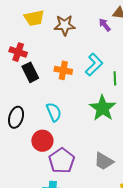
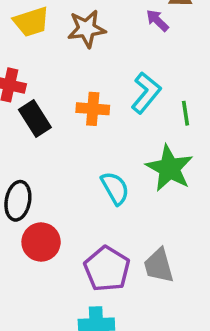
cyan semicircle: (54, 112) -> (115, 188), moved
red circle: (42, 141) -> (41, 242), moved
gray trapezoid: (104, 161) -> (159, 266), moved, turned 50

